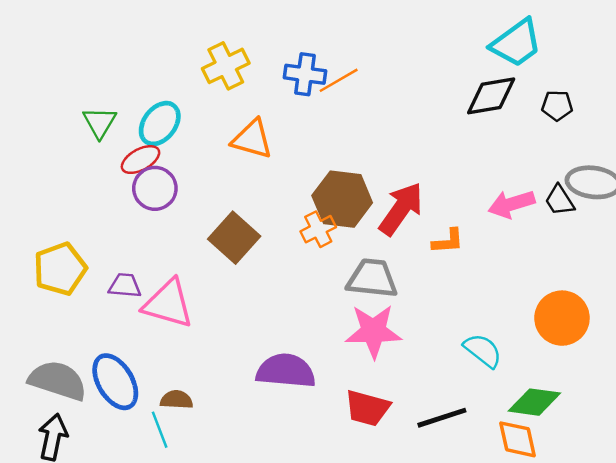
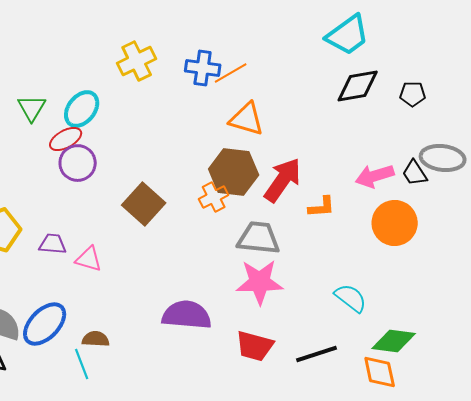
cyan trapezoid: (516, 43) -> (348, 35), moved
orange triangle: (252, 139) -> (247, 119), moved
pink triangle: (168, 304) -> (89, 259), size x0.6
orange circle: (562, 318) -> (395, 223), moved
blue ellipse: (115, 382) -> (45, 324), turned 75

